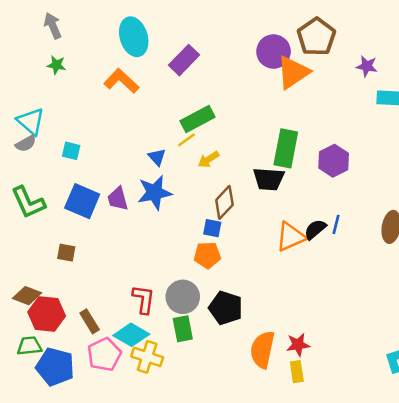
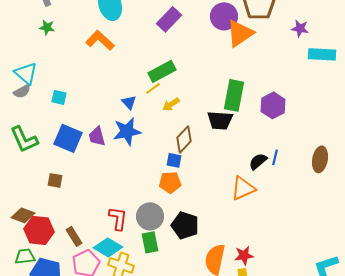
purple rectangle: (184, 60) -> (169, 19), moved
orange triangle: (291, 237) -> (243, 188), moved

